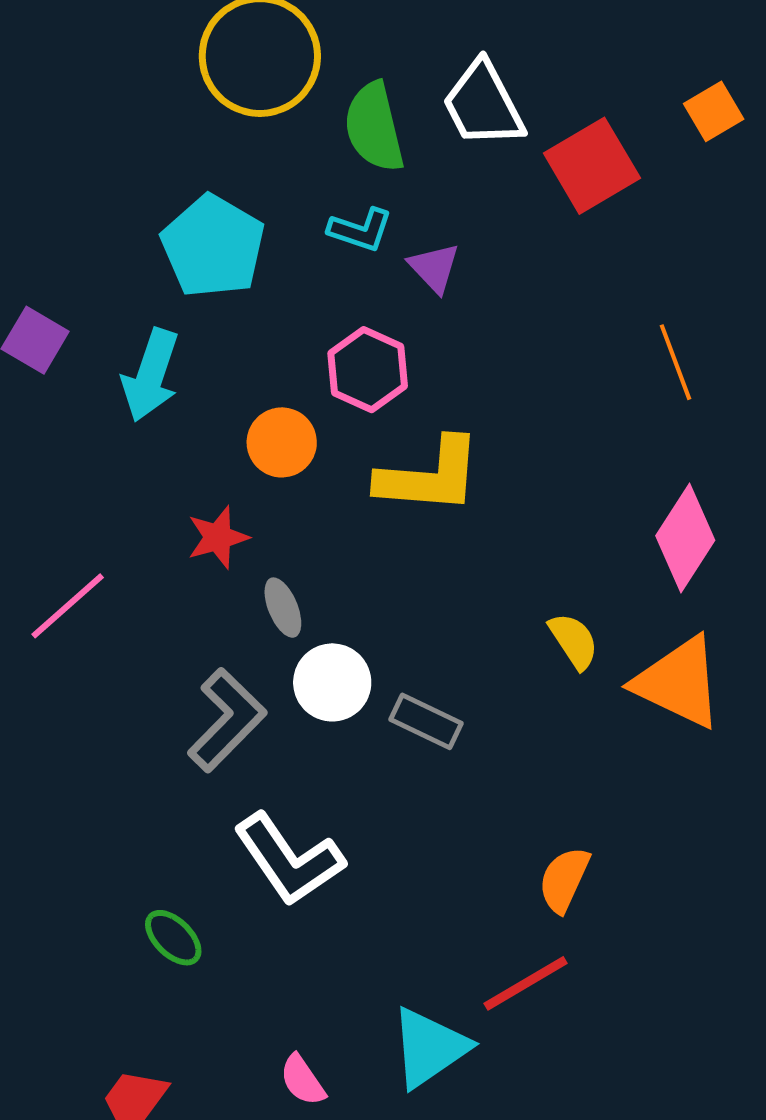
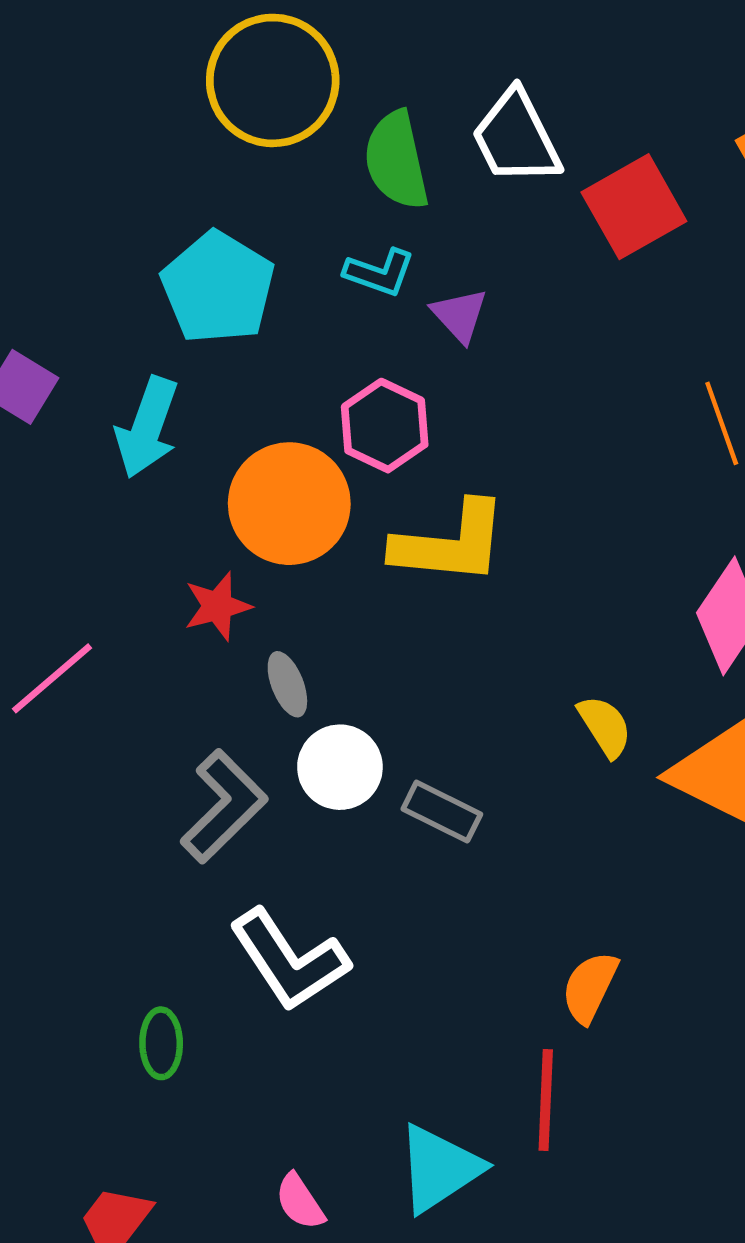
orange circle: (282, 442) -> (289, 504), size x1.6
green ellipse: (173, 938) -> (161, 1043), turned 44
red line: (526, 983) -> (546, 1100), turned -58

